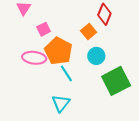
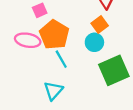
orange square: (89, 31) -> (100, 25), moved

